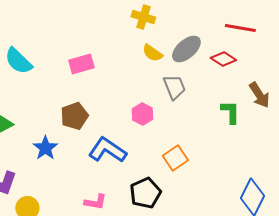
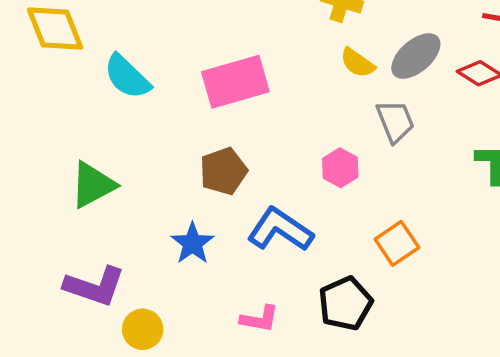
pink rectangle: (81, 64) -> (235, 82), size x1.5
blue star: (45, 148) -> (192, 243), moved

